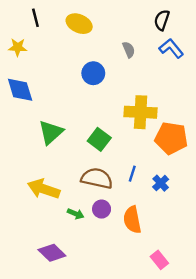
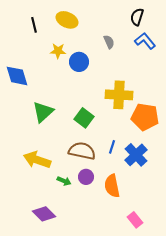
black line: (35, 18) -> (34, 25), moved
yellow star: (18, 47) -> (58, 51), moved
blue cross: (161, 183) -> (136, 155), size x1.6

